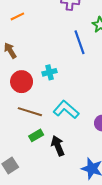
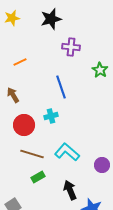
blue line: (80, 42) -> (61, 87), moved
black arrow: (58, 146) -> (70, 190), moved

